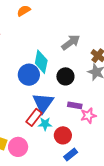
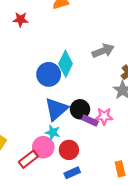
black circle: (65, 76) -> (80, 109), moved
pink star: (88, 116) -> (104, 116), moved
red rectangle: (34, 117) -> (28, 159), moved
pink circle: (18, 147) -> (43, 147), moved

